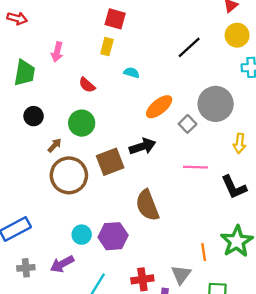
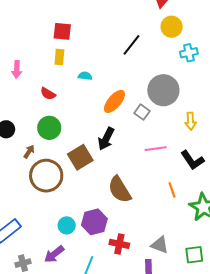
black arrow: (142, 146) -> (106, 139), turned 145
orange line: (204, 252) -> (172, 190), moved
gray triangle: (181, 275) -> (160, 245), turned -36
red cross: (142, 279) -> (119, 244), moved, turned 30

